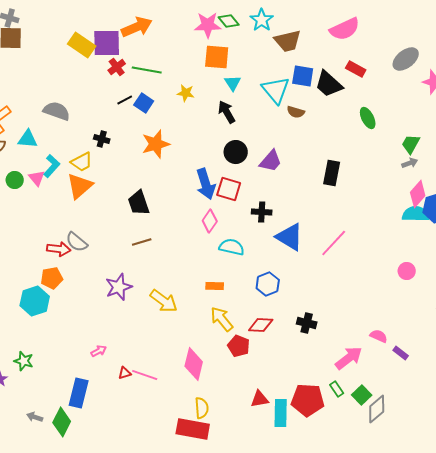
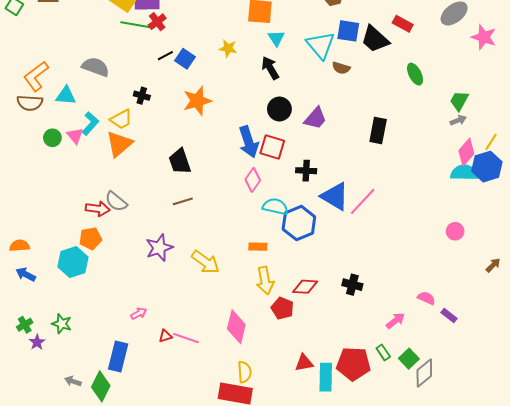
green line: (147, 70) -> (136, 25), moved
pink line: (334, 243) -> (363, 201), moved
blue hexagon: (268, 284) -> (299, 223), moved, size x1.4
yellow arrow: (222, 319) -> (265, 281), turned -152
pink arrow: (349, 358) -> (396, 321), size x0.7

